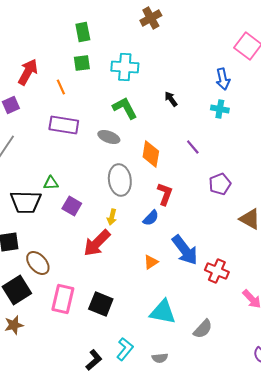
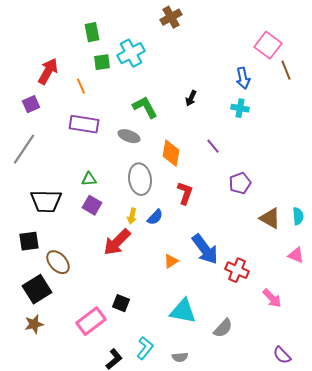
green rectangle: (83, 32) -> (92, 32), moved
cyan cross: (125, 67) -> (131, 53), moved, turned -32
black arrow: (171, 99) -> (191, 98), turned -119
green triangle: (51, 183) -> (89, 179), moved
blue semicircle: (151, 218) -> (155, 217), moved
pink rectangle: (63, 299) -> (91, 321), moved, turned 40
black square: (101, 304) -> (121, 303), size x0.7

